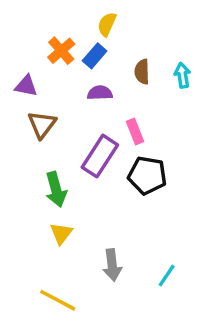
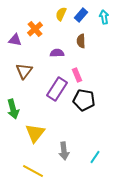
blue rectangle: (95, 56) -> (81, 15), moved
cyan arrow: (182, 75) -> (104, 17), moved
purple triangle: (26, 86) -> (15, 40), moved
green arrow: (56, 189) -> (13, 109), moved
yellow triangle: (61, 233) -> (35, 133), size x1.5

